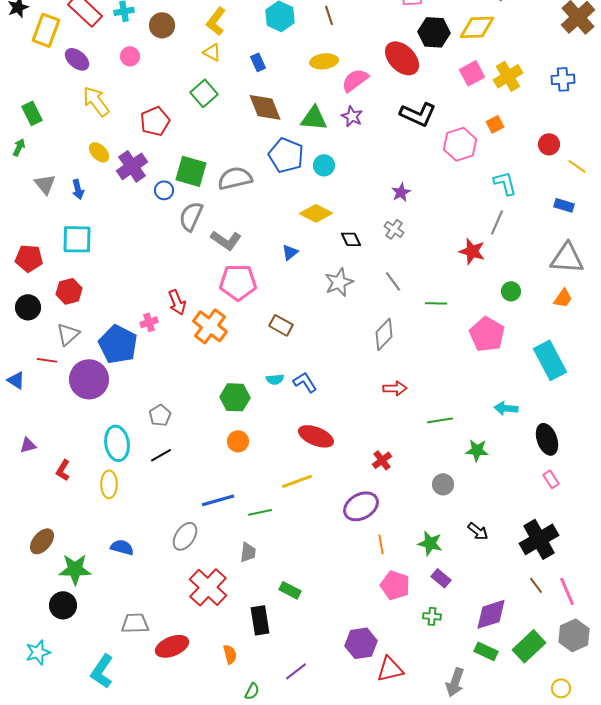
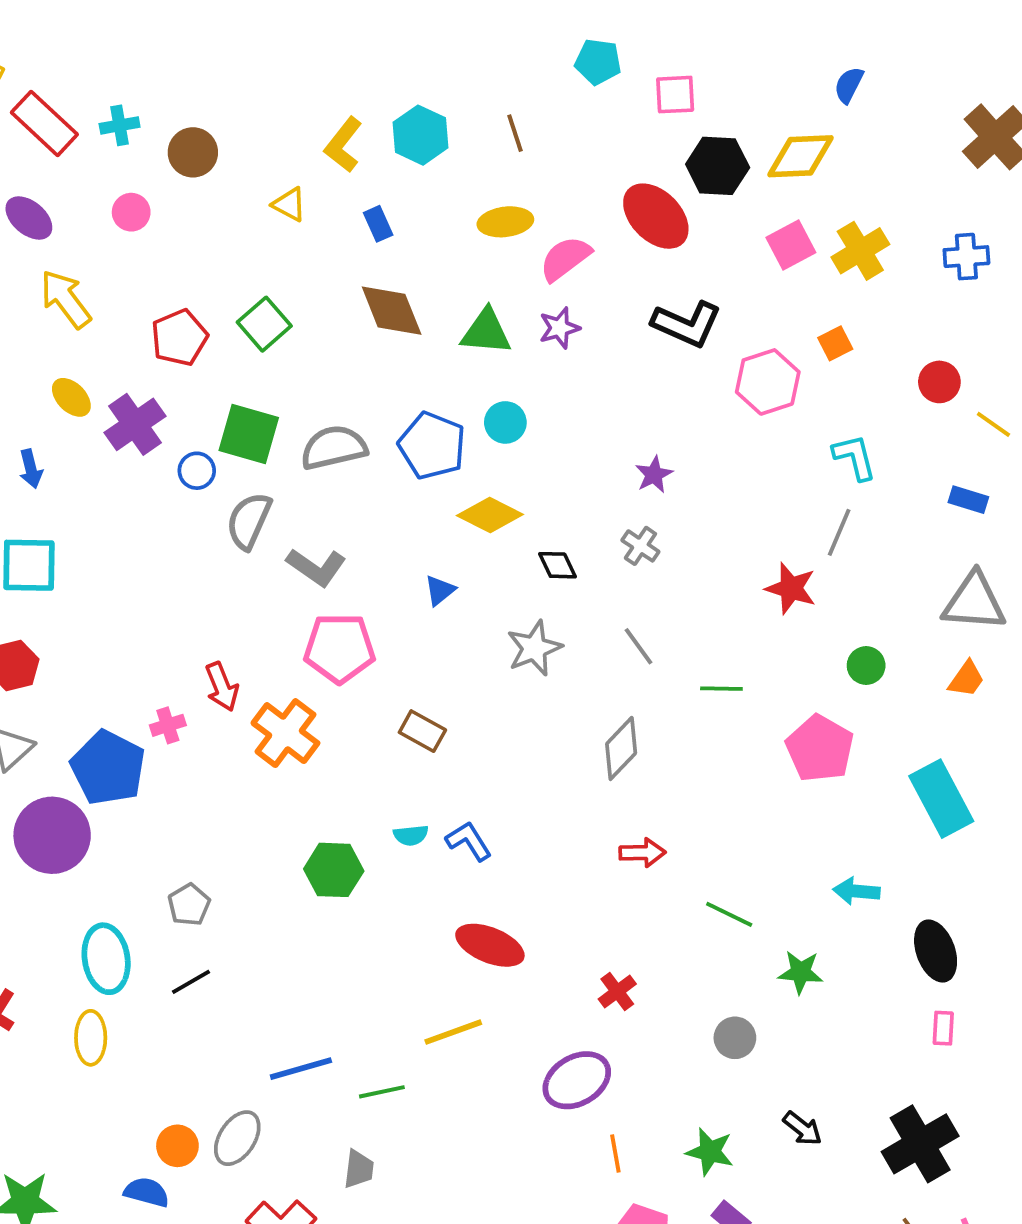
yellow L-shape: (216, 21) -> (343, 145), moved
green square: (204, 93) -> (264, 324), moved
purple star: (352, 116) -> (559, 328), turned 30
blue pentagon: (286, 155) -> (432, 446), moved
green line: (440, 420) -> (729, 914), turned 35
orange circle: (238, 441) -> (177, 1146), moved
pink rectangle: (551, 479) -> (943, 1028), turned 36
blue semicircle: (122, 547) -> (147, 1192), moved

